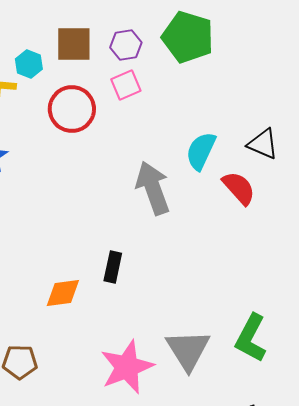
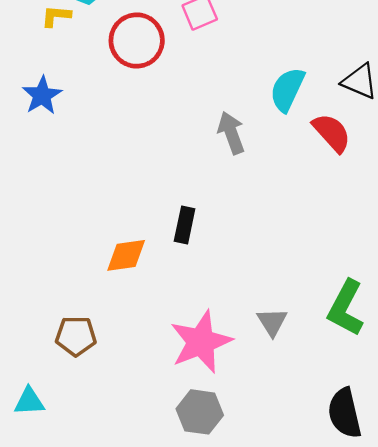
gray arrow: (153, 188) -> (231, 133), size x0.7
gray triangle: (188, 350) -> (272, 322), size x0.6

